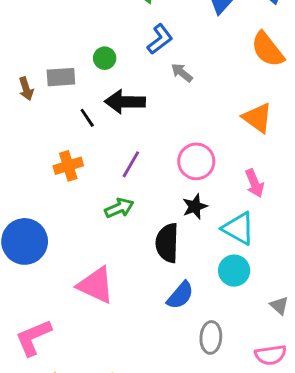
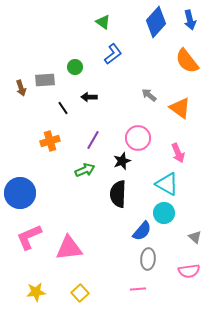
gray arrow: (182, 73) -> (149, 95), moved
black arrow: (125, 102) -> (89, 97), size x0.6
black star: (195, 207) -> (122, 161), moved
pink triangle: (96, 285) -> (69, 248), moved, turned -32
blue semicircle: (180, 295) -> (142, 231), moved
pink L-shape: (33, 337) -> (29, 237), moved

